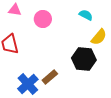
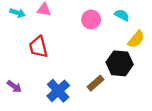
pink circle: (43, 19) -> (91, 19), moved
brown rectangle: (50, 77) -> (95, 83), moved

